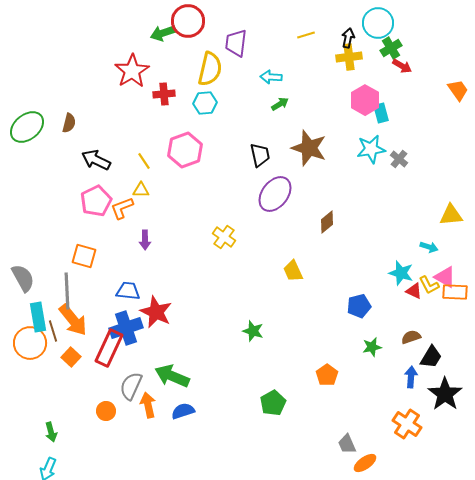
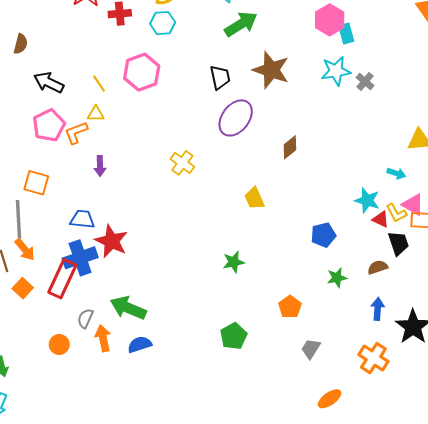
green arrow: (280, 104) -> (241, 24), size x1.8
orange arrow: (73, 320) -> (25, 250), size x0.7
green star: (253, 331) -> (234, 262), moved, turned -30
black trapezoid: (431, 357) -> (398, 243), moved, turned -50
gray semicircle: (131, 386) -> (85, 318), size x0.7
gray trapezoid: (347, 444) -> (311, 349), moved, turned 55

